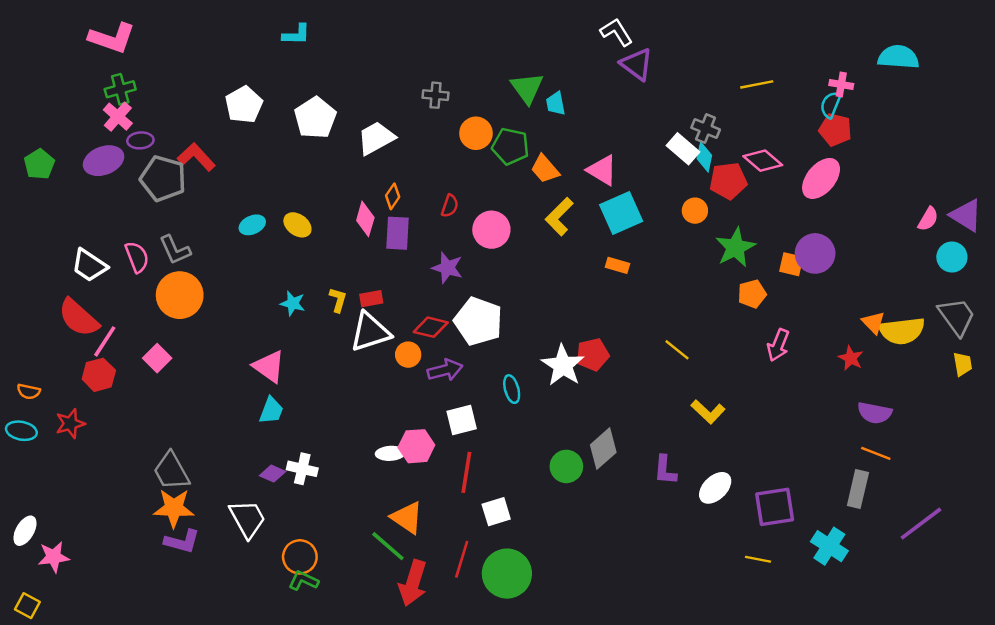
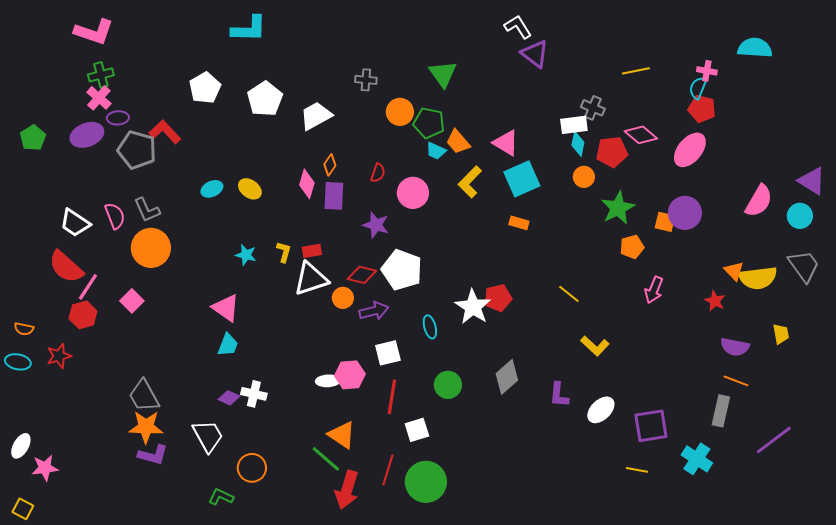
cyan L-shape: (296, 35) -> (249, 29), size x1.5
cyan trapezoid: (556, 104) -> (436, 151), moved, turned -55
white rectangle: (683, 149) -> (574, 125), turned -48
cyan diamond: (704, 157) -> (578, 144), moved
pink semicircle: (928, 219) -> (759, 201), moved, size x1.6
yellow trapezoid: (963, 364) -> (781, 334), moved
green circle: (566, 466) -> (448, 385), moved
green L-shape: (303, 581) -> (221, 497), moved

